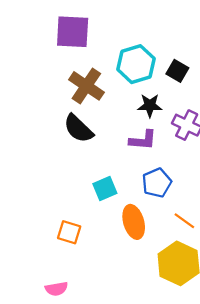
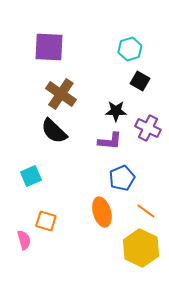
cyan hexagon: (136, 64) -> (130, 49), moved, size x0.7
cyan square: (105, 188) -> (31, 176), moved
pink semicircle: (56, 289) -> (24, 240), moved, turned -96

